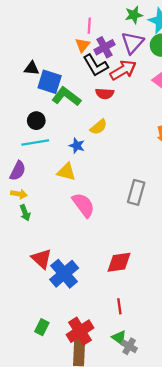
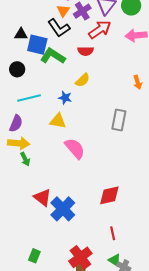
black L-shape: (96, 65) -> (59, 28), moved
black circle: (36, 121) -> (17, 69), moved
gray rectangle: (136, 192) -> (119, 120), moved
yellow arrow: (19, 194) -> (19, 143), size x1.5
green rectangle: (42, 327) -> (34, 256), moved

